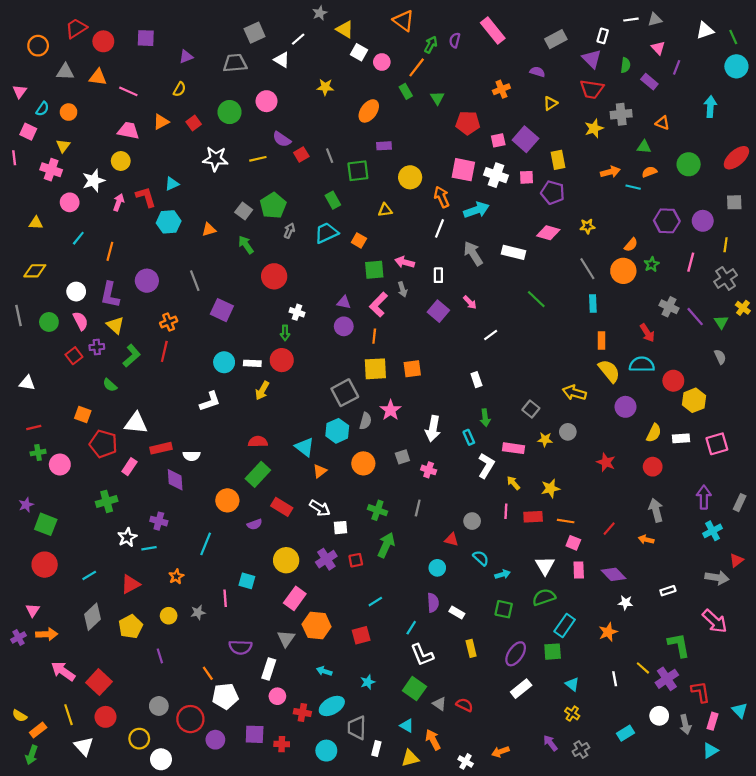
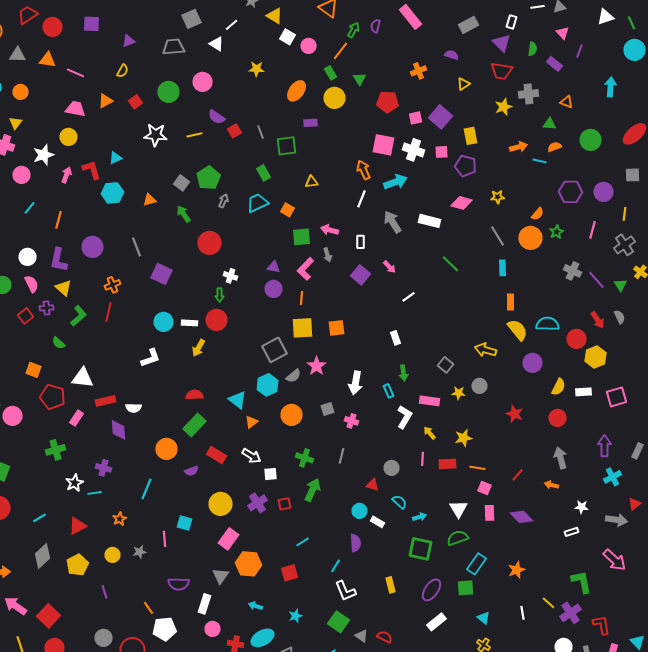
yellow circle: (410, 177) -> (334, 98), moved
red arrow: (647, 333) -> (598, 320), moved
gray semicircle: (366, 421) -> (294, 376), turned 35
white star: (625, 603) -> (582, 507), moved
green square: (504, 609) -> (420, 549), size x1.4
white rectangle: (457, 612) -> (378, 522), moved

